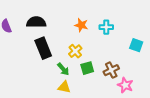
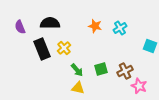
cyan cross: (106, 27) -> (120, 28), turned -32
black rectangle: (43, 48) -> (42, 49), moved
yellow cross: (75, 51) -> (64, 48), moved

